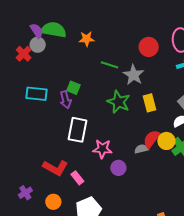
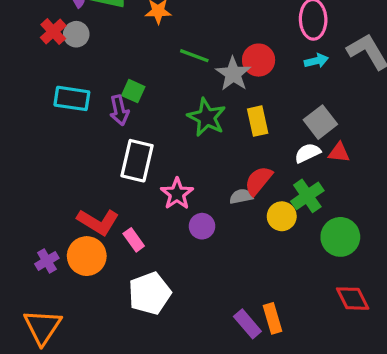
gray circle: (38, 45) -> (76, 34), moved
red circle: (149, 47) -> (259, 60), moved
yellow circle: (166, 141) -> (282, 216), moved
pink star: (102, 149) -> (177, 194), turned 30
orange circle: (53, 202) -> (87, 256), moved, size x1.5

